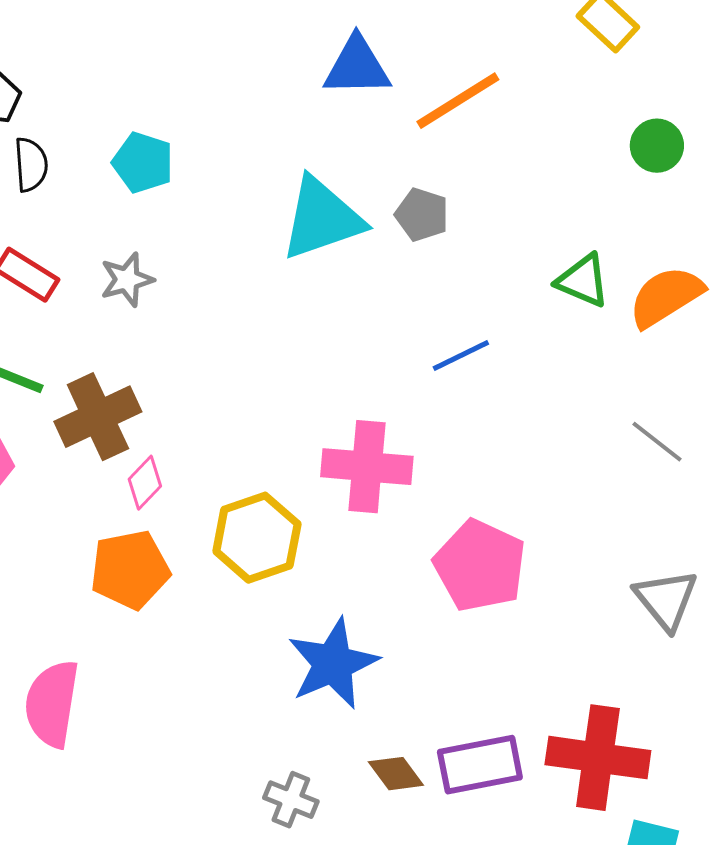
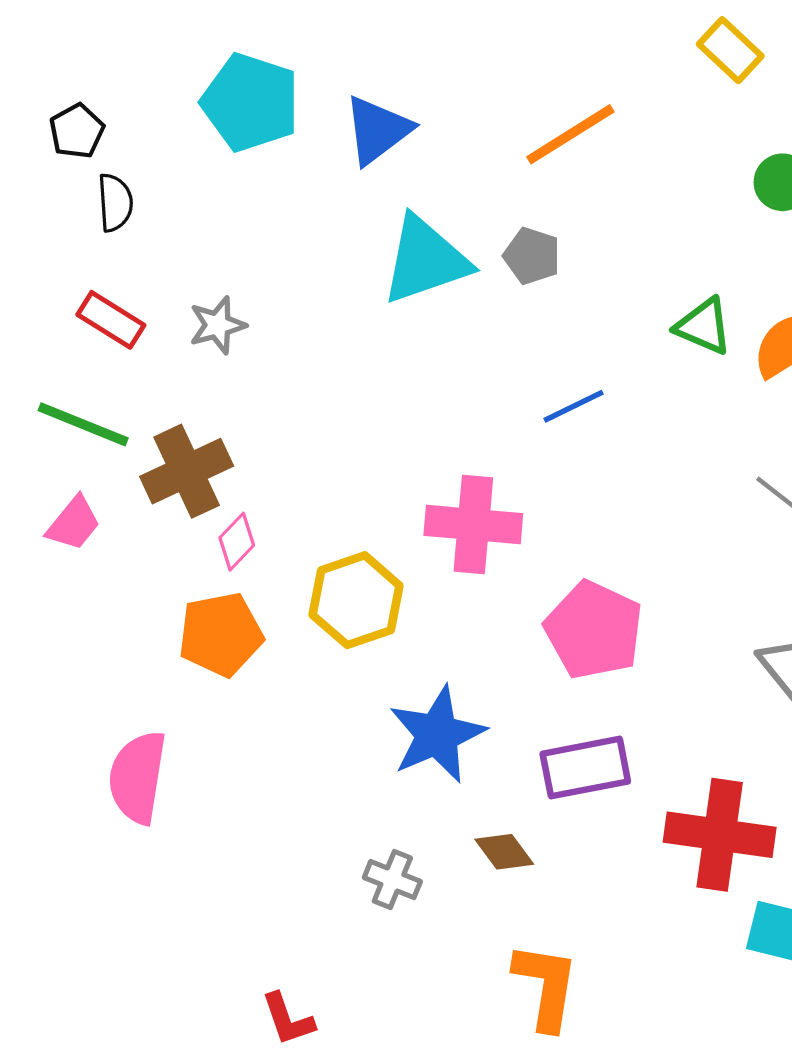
blue triangle: (357, 67) -> (377, 130), moved, turned -36
cyan pentagon: (143, 163) -> (251, 102), moved, size x1.5
purple rectangle: (480, 765) -> (585, 768), moved

